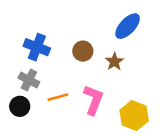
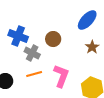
brown star: (114, 62) -> (92, 47), moved
gray cross: (29, 80) -> (32, 53), moved

